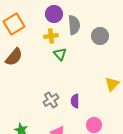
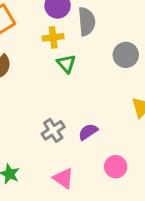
gray circle: (100, 36) -> (126, 55), moved
purple semicircle: (75, 101) -> (88, 132), turned 56

